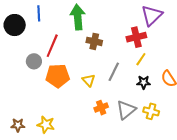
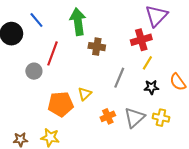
blue line: (39, 13) -> (36, 20), turned -35
orange pentagon: (58, 76) -> (61, 104), moved
yellow triangle: (89, 80) -> (85, 94), moved, turned 32

